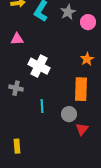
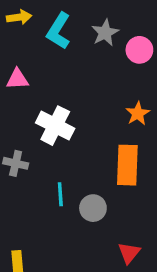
gray circle: (69, 114) -> (93, 208), moved
red triangle: (82, 129) -> (129, 253), moved

